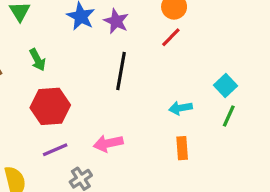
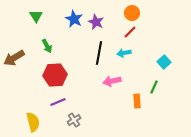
cyan arrow: (180, 108) -> (124, 53), moved
green line: (229, 116) -> (154, 87), moved
pink arrow: (108, 143) -> (112, 81), moved

